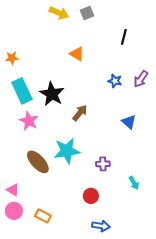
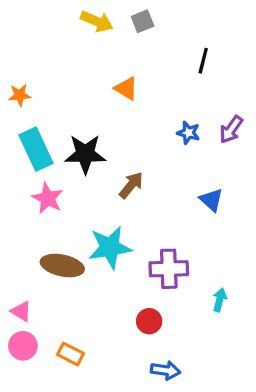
black star: (52, 94) -> (85, 154), turned -30
brown ellipse: (38, 162) -> (62, 265), turned -35
purple cross: (103, 164) -> (169, 269), size x1.6
cyan arrow: (134, 183) -> (220, 300), turned -136

